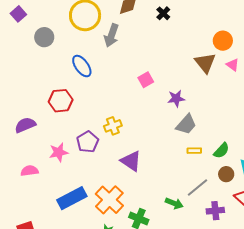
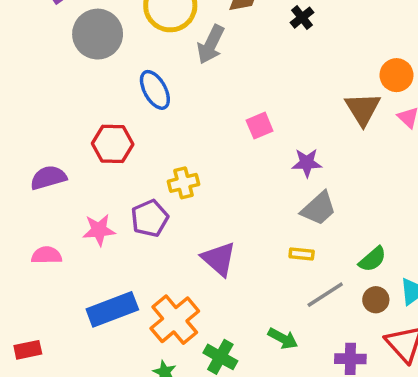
gray circle: (44, 37) -> (98, 34), size x1.5
yellow cross: (113, 126) -> (183, 183), moved
yellow rectangle: (194, 151) -> (302, 254), moved
gray line: (198, 188) -> (325, 295), moved

